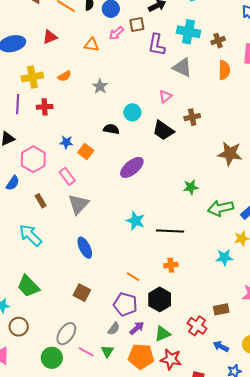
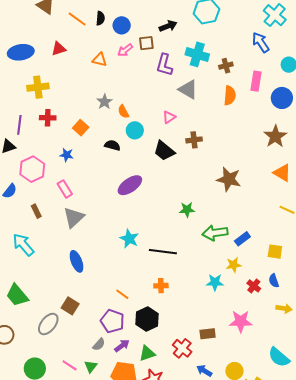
orange semicircle: (65, 76) -> (123, 112), moved, turned 88
purple line: (18, 104) -> (19, 125), moved
orange square: (86, 152) -> (81, 128), moved
gray ellipse: (66, 334) -> (48, 324), moved

